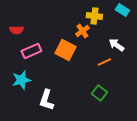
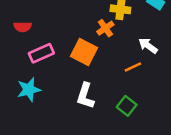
white L-shape: (46, 100) -> (85, 96), moved

